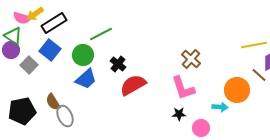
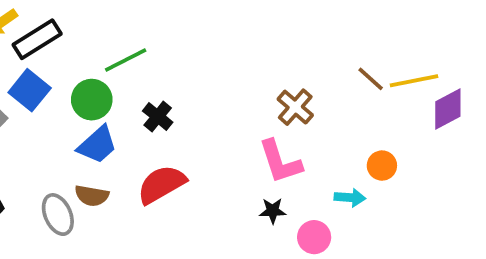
brown line: (259, 75) -> (371, 79), moved
red semicircle: (133, 85) -> (161, 184), moved
orange circle: (237, 90) -> (382, 166), size x0.6
brown semicircle: (53, 102) -> (92, 196), moved, turned -48

